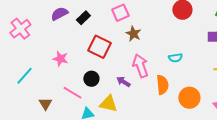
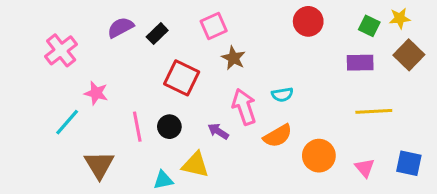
cyan semicircle: (175, 58) -> (282, 95), moved
pink star: (60, 59) -> (96, 93), moved
orange semicircle: (162, 85) -> (278, 136), turned 66
pink line: (72, 93) -> (137, 127), moved, turned 48
brown triangle: (45, 104) -> (99, 165), size x1.5

